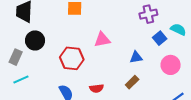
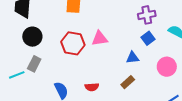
blue square: (160, 38) -> (148, 38), moved
gray rectangle: (16, 57) -> (34, 64), moved
red hexagon: (72, 58) -> (73, 43), moved

